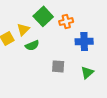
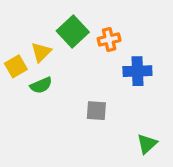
green semicircle: (32, 45) -> (41, 85), moved
green triangle: (87, 72) -> (147, 144), moved

